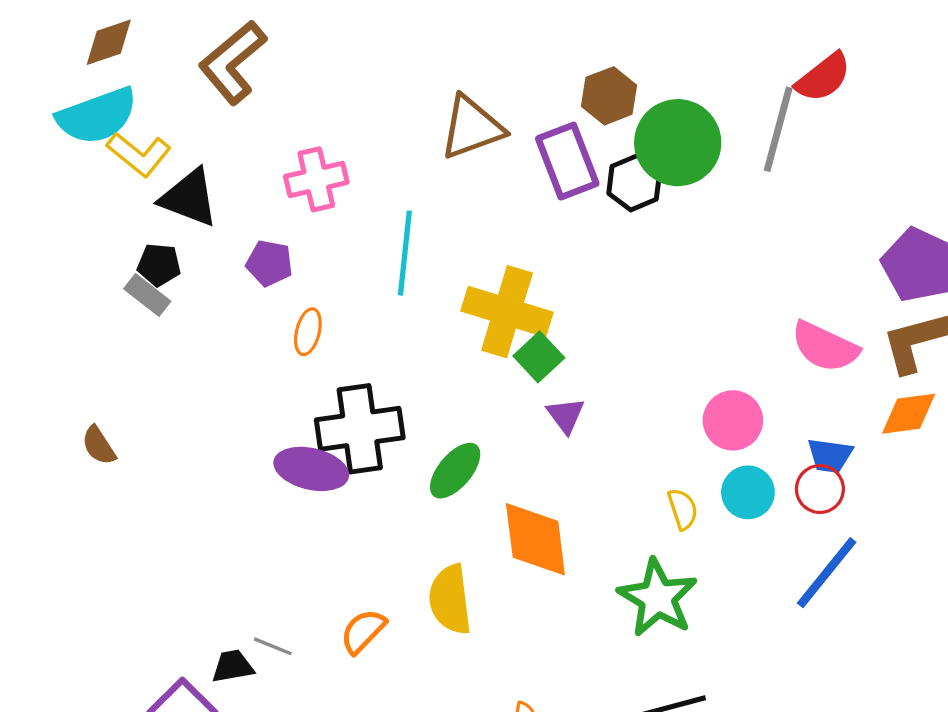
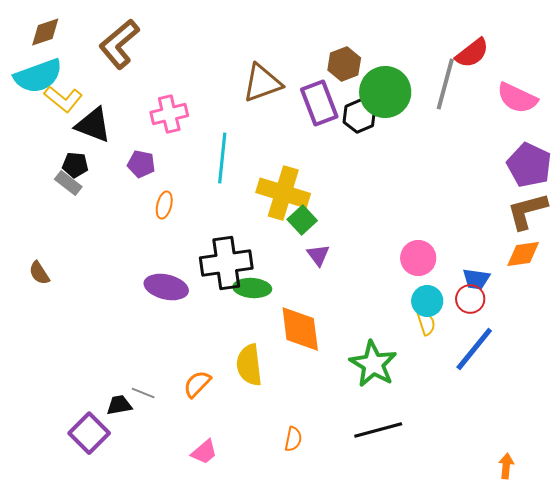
pink semicircle: (825, 347) -> (517, 98), moved
black cross: (360, 429) -> (226, 263), moved
green ellipse: (455, 471) -> (252, 288), turned 54
yellow semicircle: (683, 509) -> (426, 323), moved

